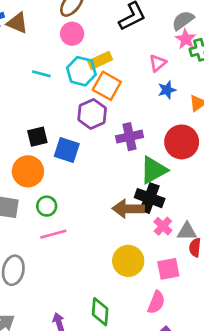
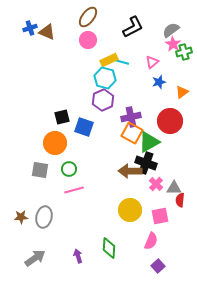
cyan hexagon: (81, 71) -> (105, 78), moved
cyan line: (41, 74) -> (122, 62), moved
orange square: (107, 86) -> (132, 133), moved

